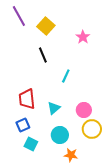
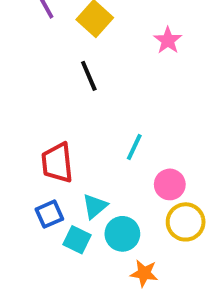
cyan line: (66, 76) -> (134, 147), moved
cyan triangle: (54, 108) -> (95, 206), moved
cyan square: (31, 144) -> (77, 240), moved

